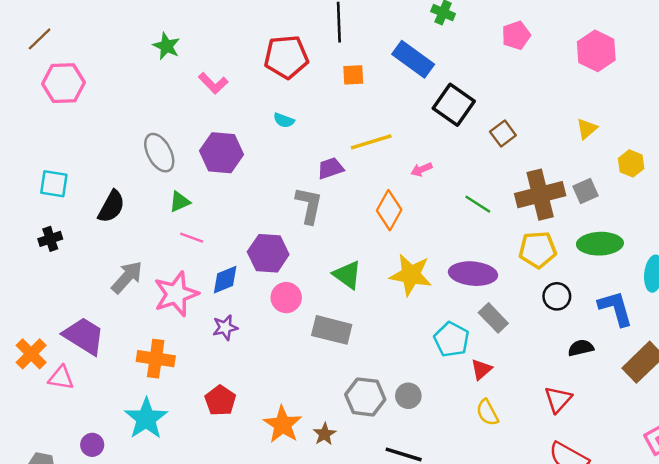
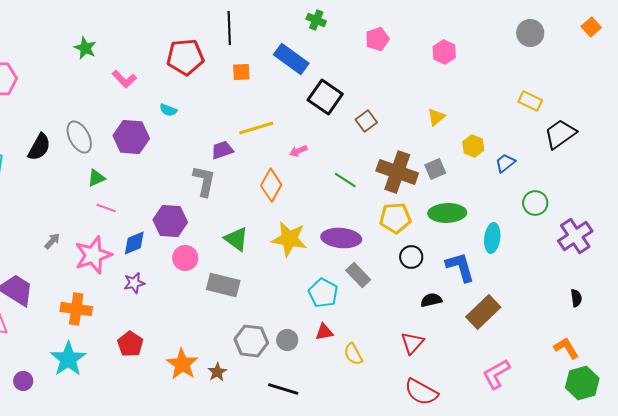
pink hexagon: (596, 51) -> (444, 52), size x0.7
cyan semicircle: (284, 120) -> (168, 110), moved
brown cross: (540, 195) -> (397, 172), turned 33
black semicircle: (111, 207) -> (39, 147), moved
gray arrow: (127, 277) -> (52, 241), size x0.6
red triangle: (481, 369) -> (324, 332), moved, turned 30

